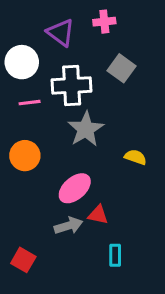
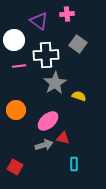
orange circle: (25, 156) -> (16, 110), moved
yellow semicircle: (135, 157) -> (79, 96), moved

